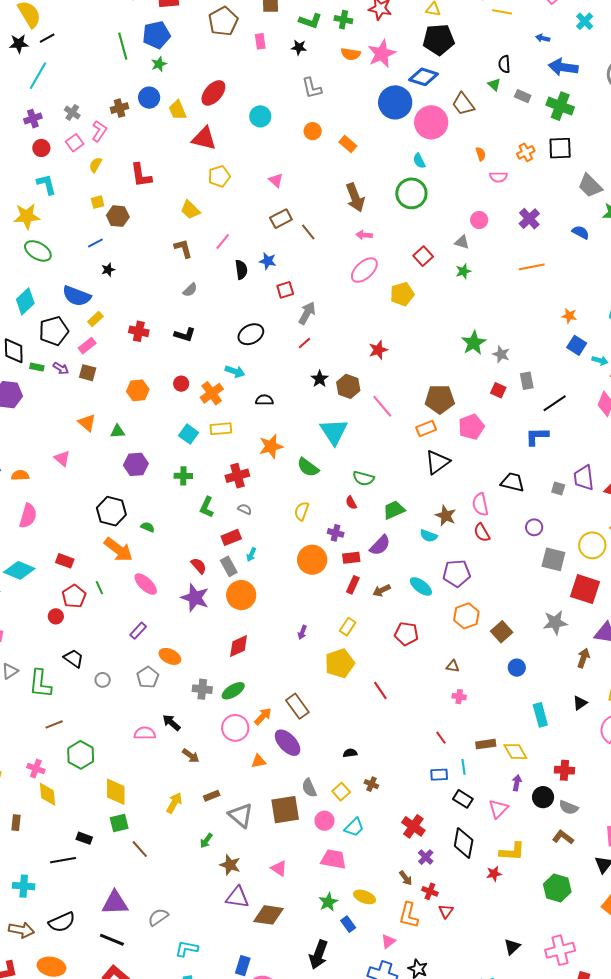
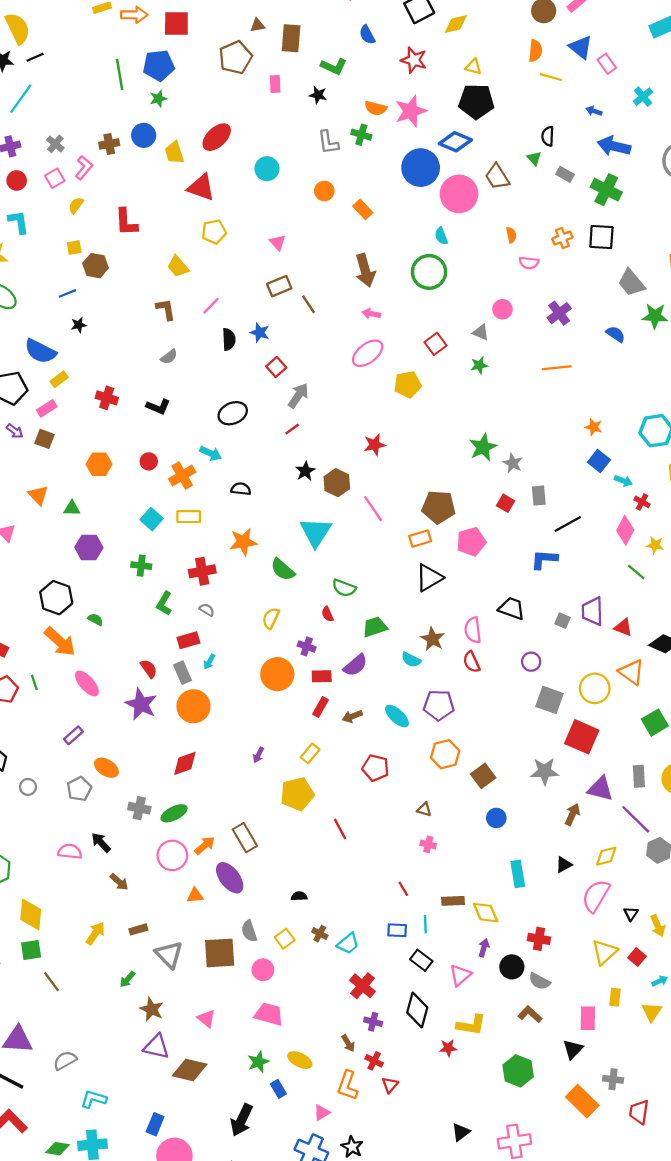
green cross: (343, 20) -> (361, 135), moved
red square: (285, 290) -> (276, 367), turned -30
cyan trapezoid: (354, 827) -> (348, 944), moved
purple cross: (426, 857) -> (373, 1022), turned -35

